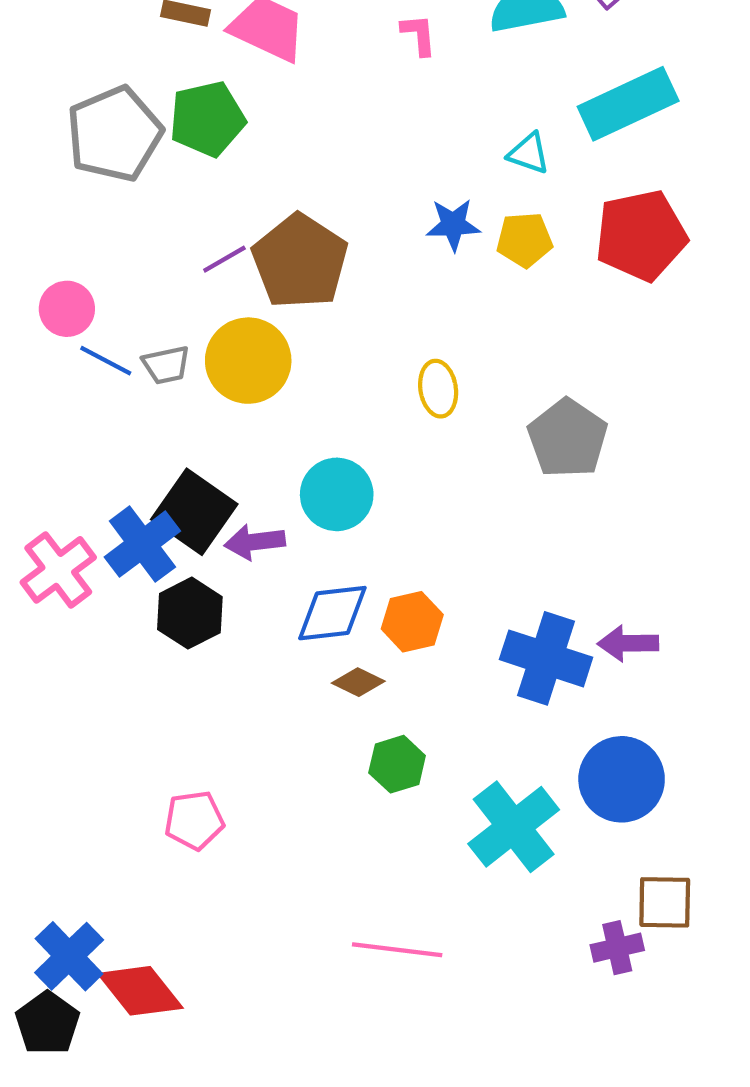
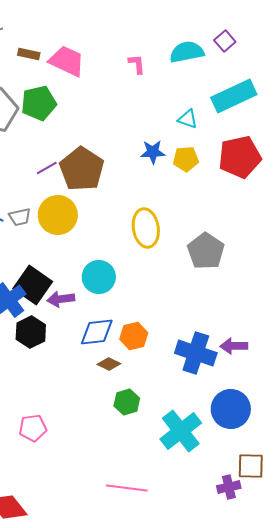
yellow ellipse: (438, 389) -> (146, 228), size x1.5

